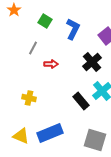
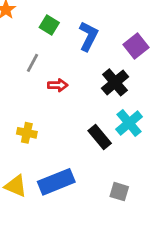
gray square: (95, 140) -> (119, 192), size x0.6

